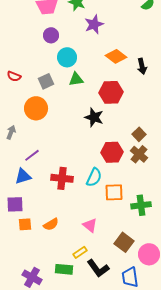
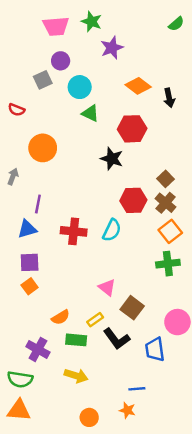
green triangle: (76, 79) -> (90, 113), turned 35
gray square: (46, 81) -> (43, 80), moved
purple line: (32, 155) -> (38, 204), turned -42
orange square: (114, 192) -> (170, 231), moved, turned -36
purple square: (15, 204) -> (30, 262), moved
orange square: (25, 224) -> (30, 286), turned -32
orange semicircle: (51, 224) -> (61, 317), moved
brown square: (124, 242) -> (132, 308), moved

